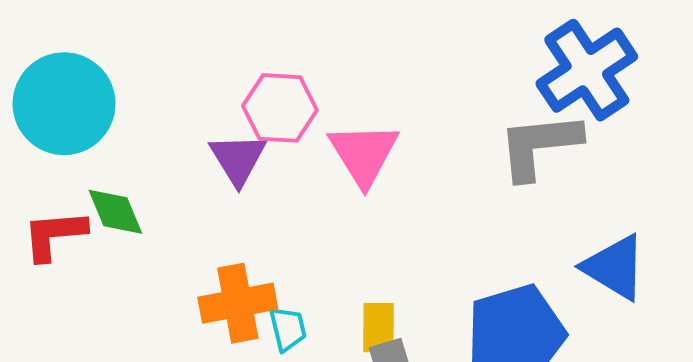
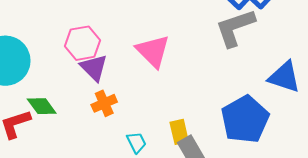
pink hexagon: (280, 108) -> (83, 43), moved
orange cross: (238, 303) -> (104, 103), moved, size x0.7

